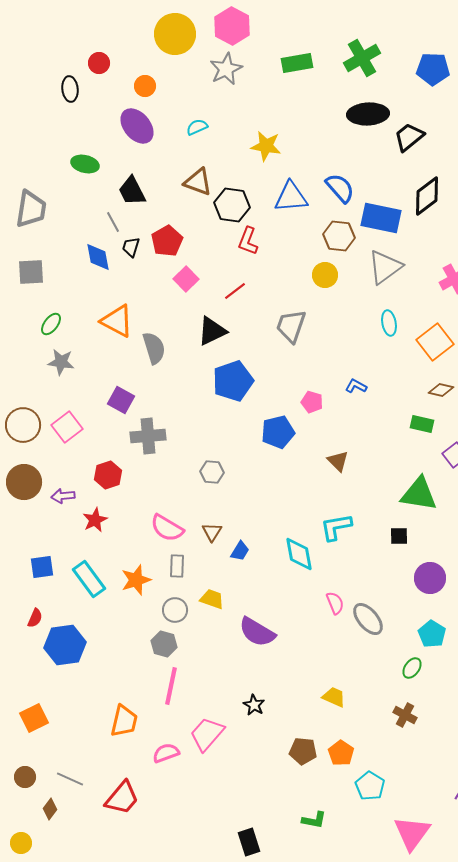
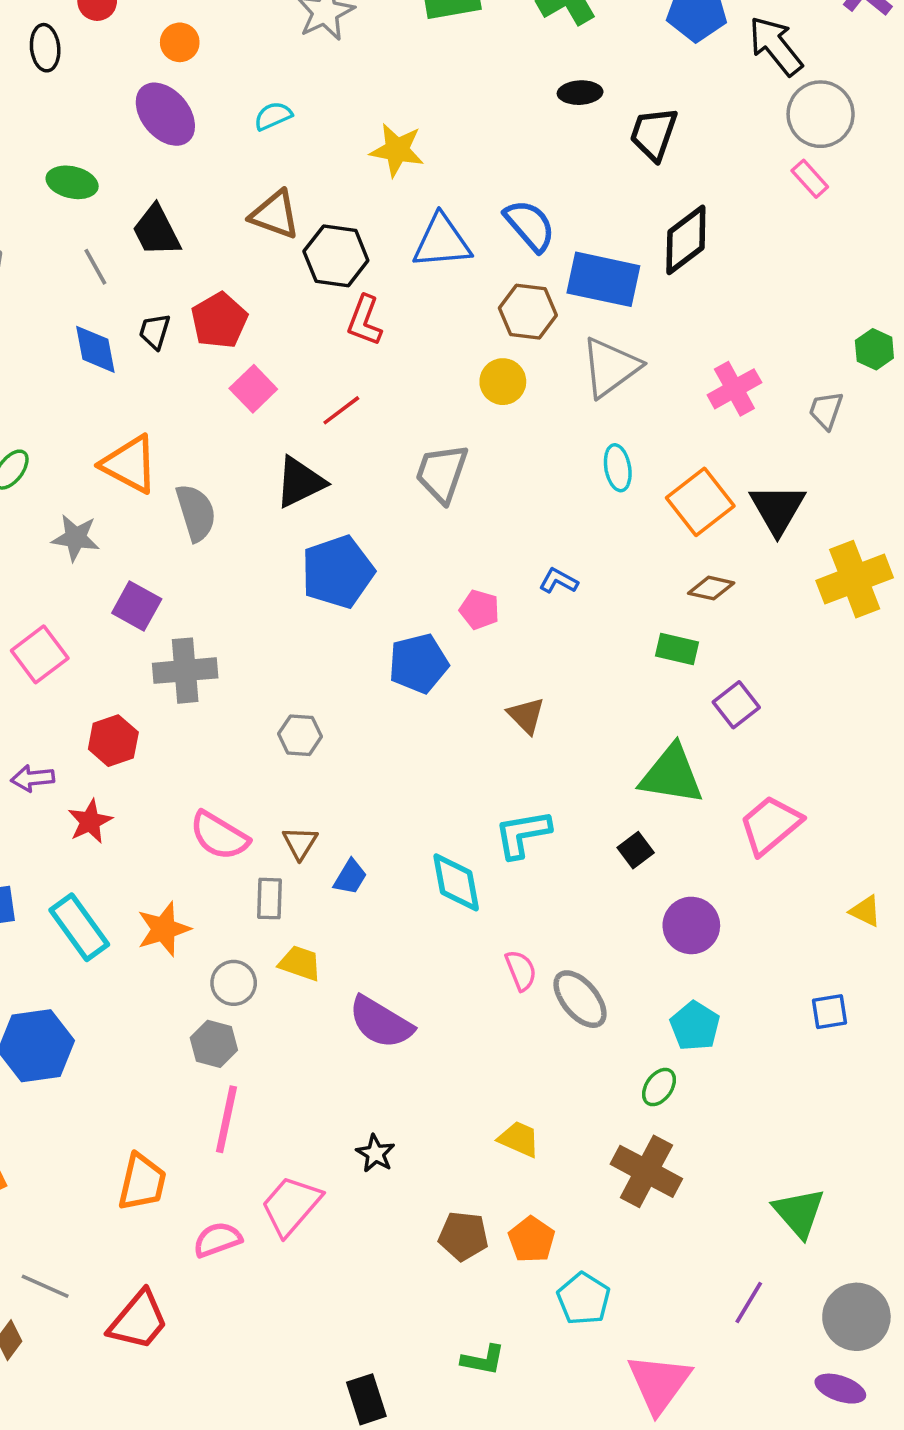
black ellipse: (368, 114) -> (580, 93), size x0.6
black trapezoid: (409, 137) -> (654, 134), turned -32
gray line: (113, 222) -> (95, 267), moved
gray star: (61, 362) -> (76, 538), moved
black square: (399, 536) -> (636, 850), turned -36
gray rectangle: (177, 566) -> (269, 899), moved
brown cross: (405, 715) -> (646, 1171), size x1.6

